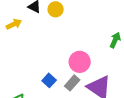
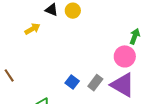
pink circle: (80, 62) -> (125, 56), moved

